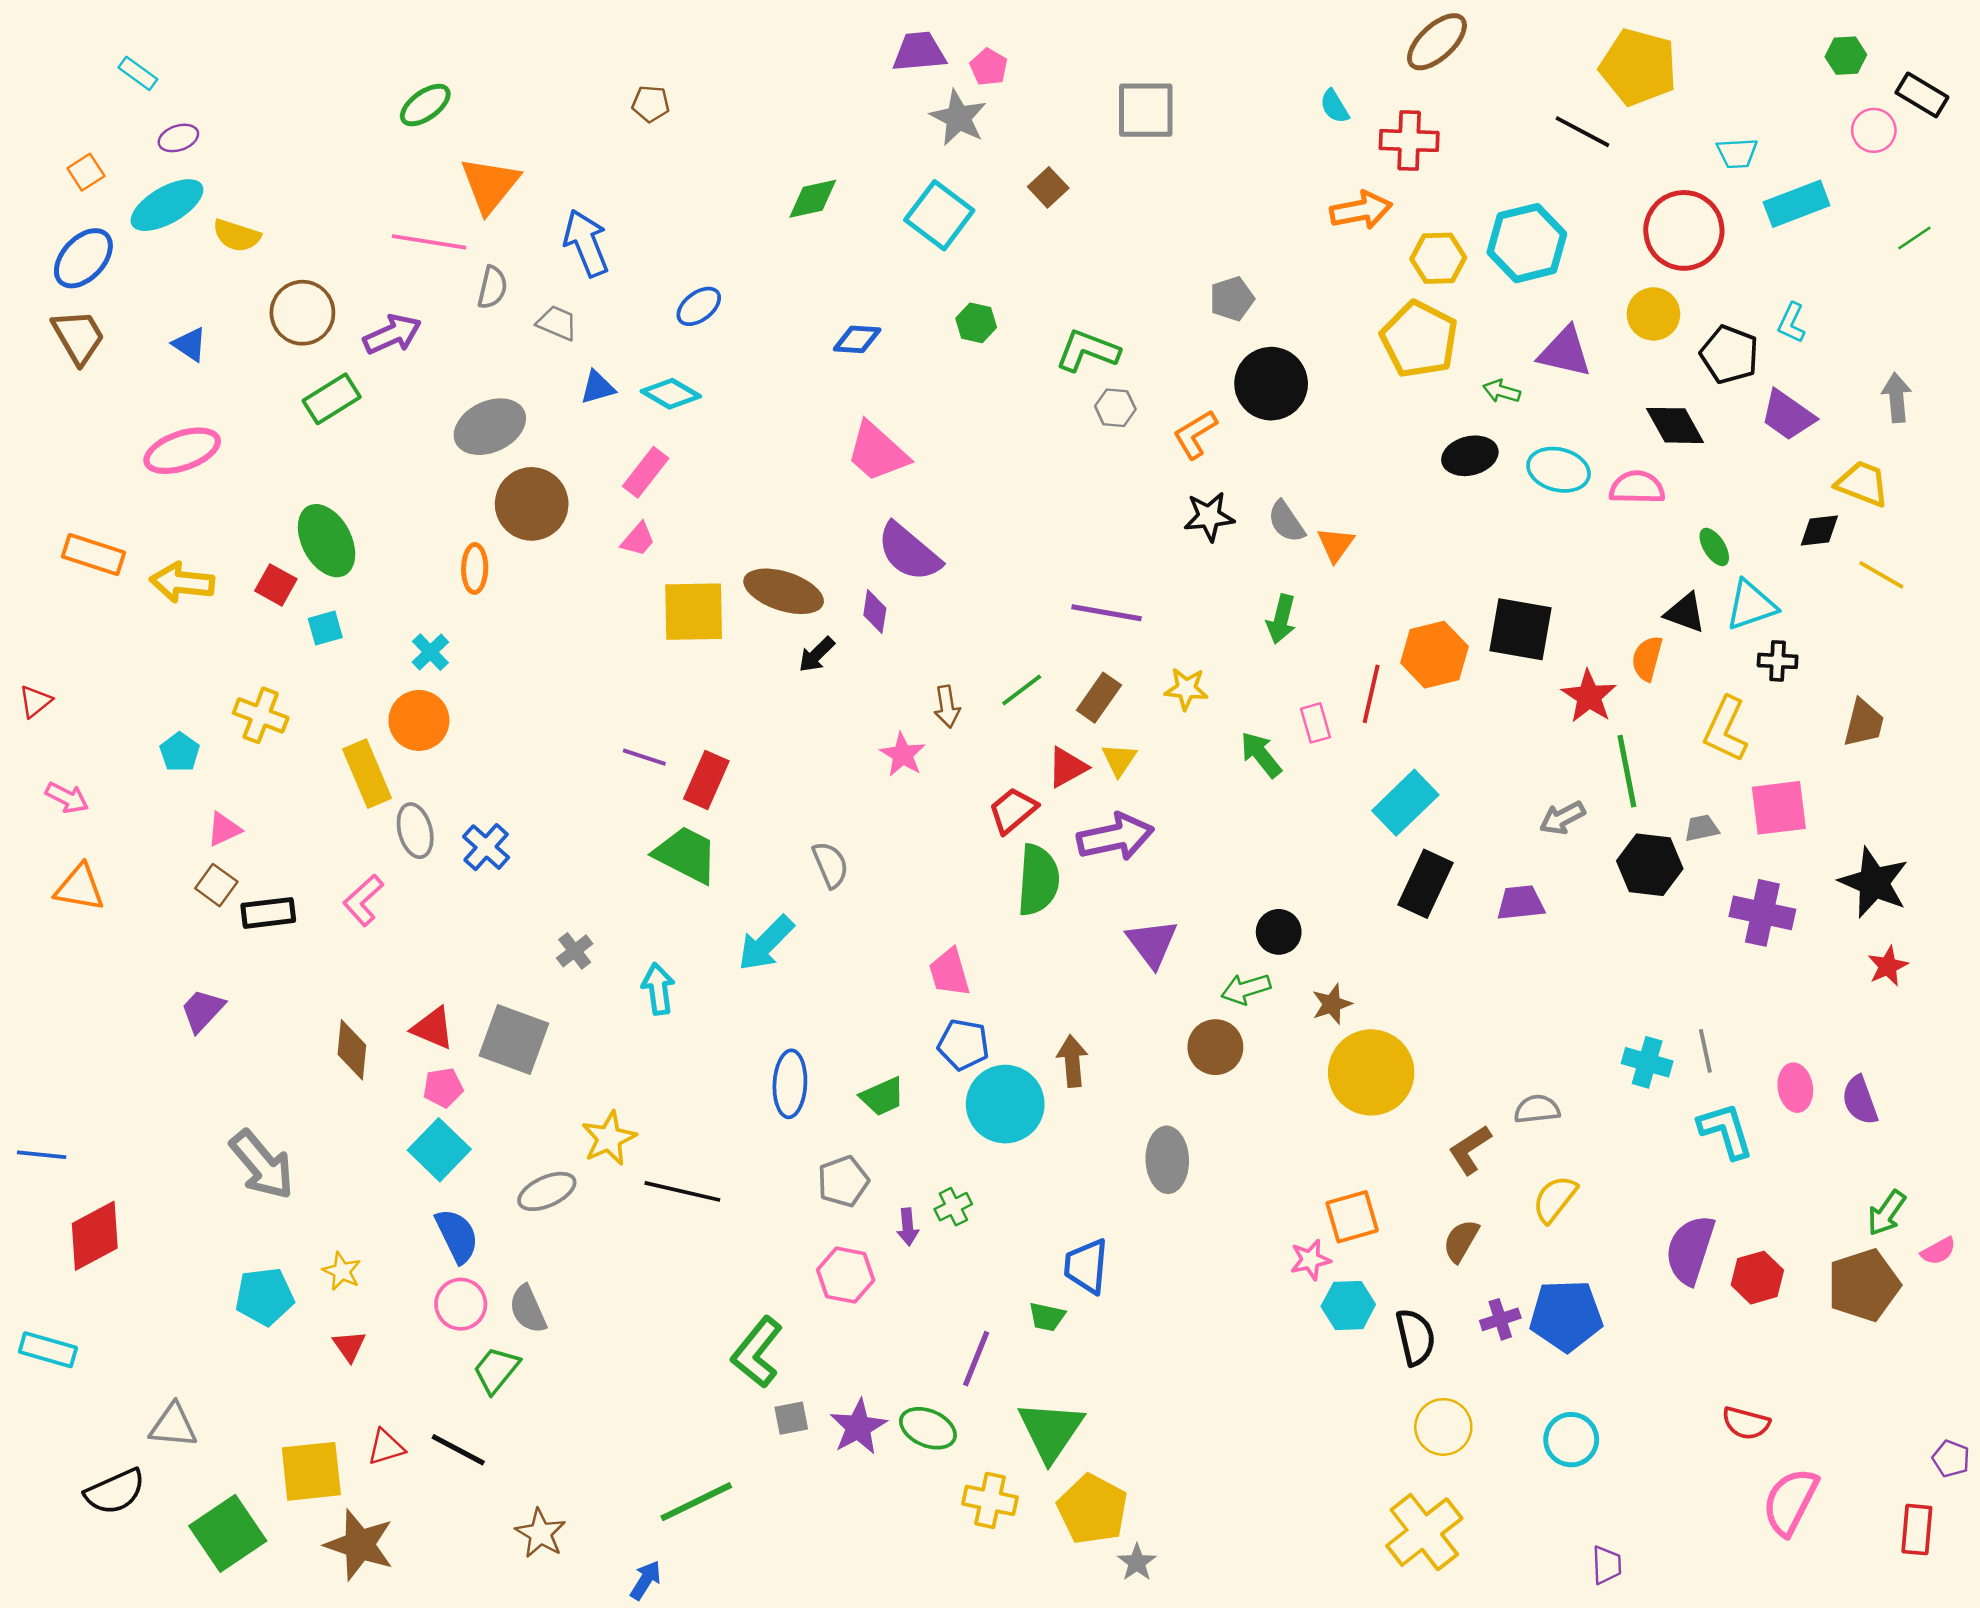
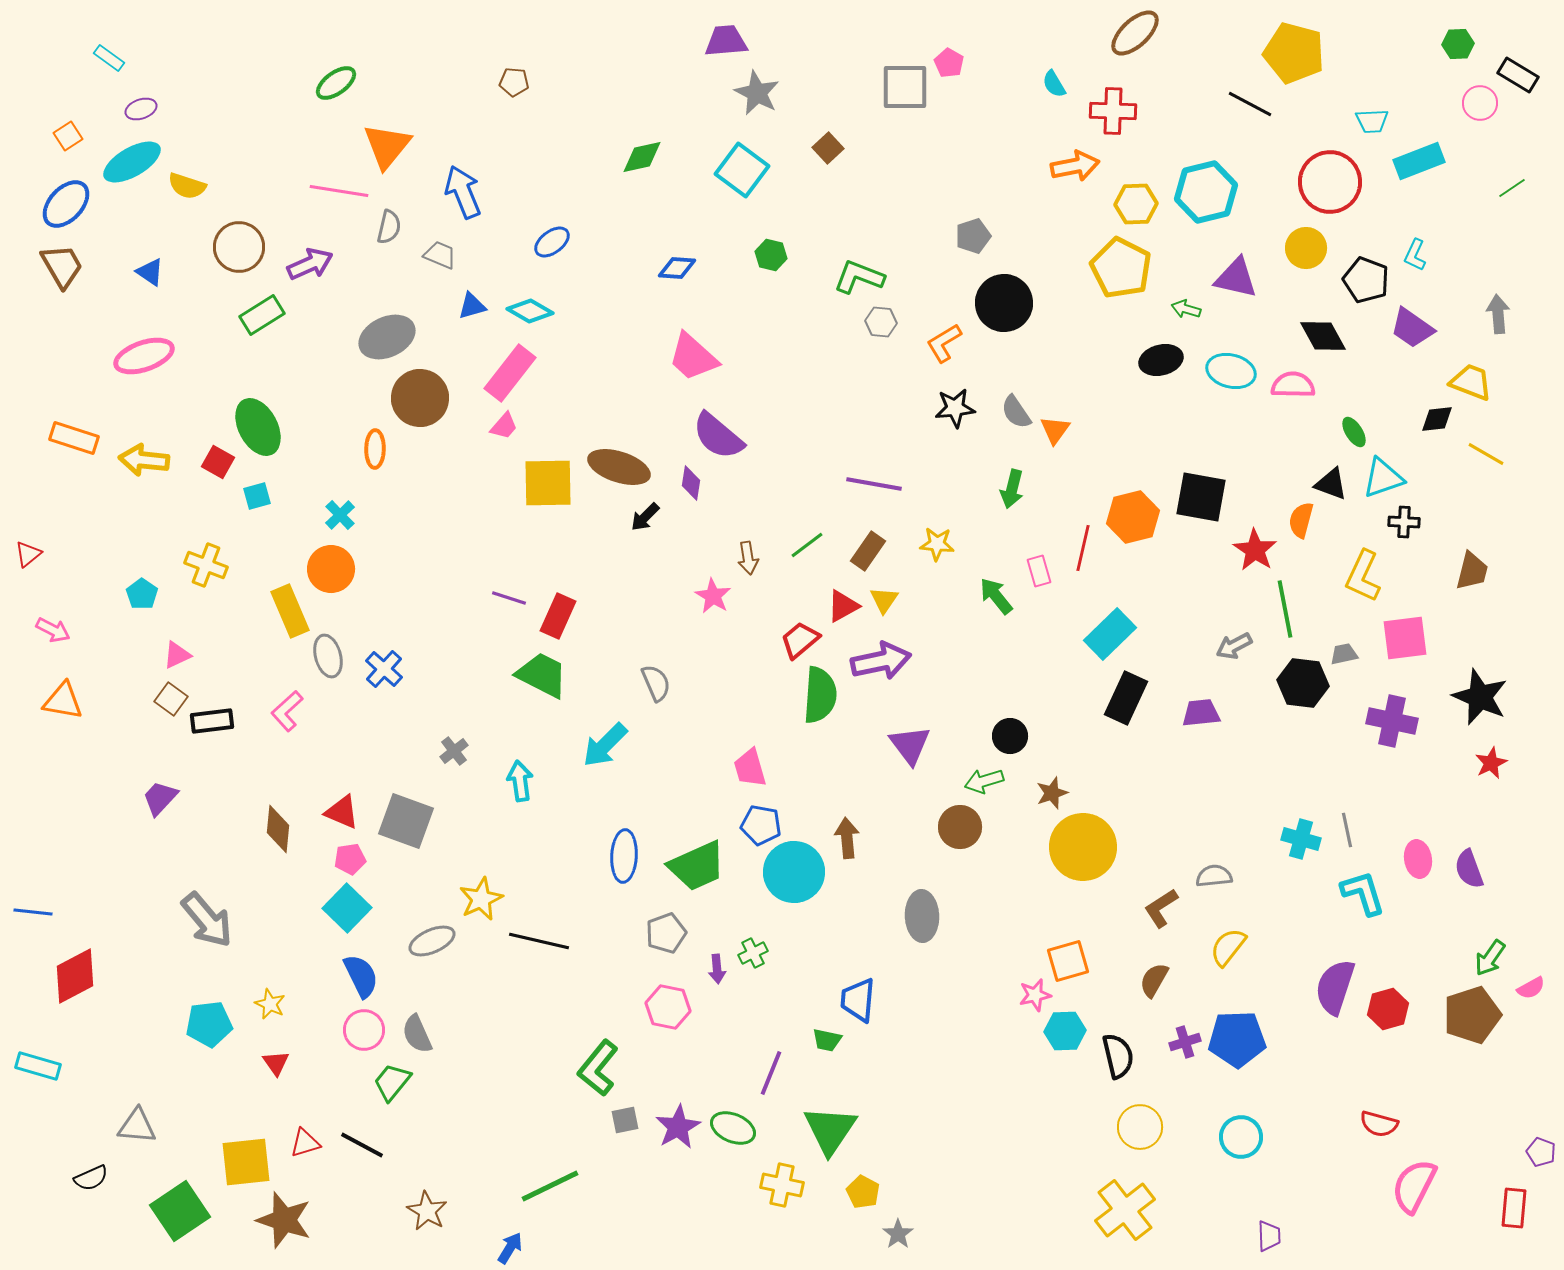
pink pentagon: (989, 67) -> (949, 63), moved
pink rectangle: (646, 472) -> (510, 373), size x1.4
green trapezoid: (882, 1096) -> (697, 866), size x1.6
black semicircle: (115, 1492) -> (91, 1178), size x0.7
yellow pentagon: (1093, 1509) -> (863, 1192), size x0.6

